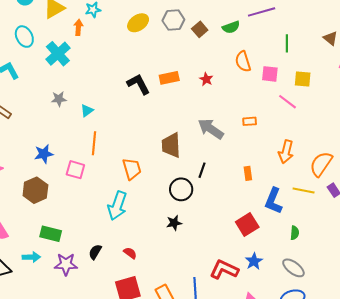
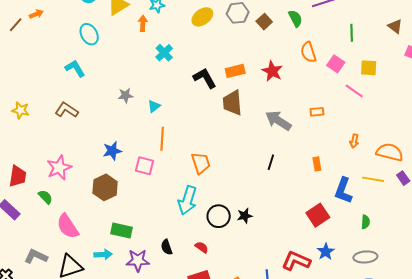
green semicircle: (231, 27) -> (295, 18), turned -96
cyan cross: (58, 54) -> (164, 53), moved, size x0.7
pink square: (270, 74) -> (336, 64), turned 30
red star: (206, 79) -> (272, 71), size x1.5
brown trapezoid: (171, 145) -> (232, 103), moved
orange arrow: (286, 152) -> (354, 141), size x0.6
orange semicircle: (321, 164) -> (390, 152), turned 72
black circle: (181, 189) -> (219, 216), moved
black semicircle: (95, 252) -> (167, 247), turned -49
gray ellipse: (293, 268) -> (365, 257), turned -40

